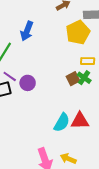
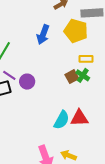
blue arrow: (27, 31) -> (43, 34), moved
yellow pentagon: (78, 32) -> (76, 31), turned -30

